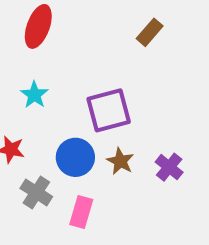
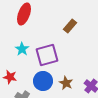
brown rectangle: (150, 32) -> (70, 26), moved
purple square: (109, 110) -> (47, 55), moved

